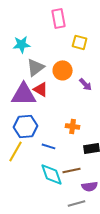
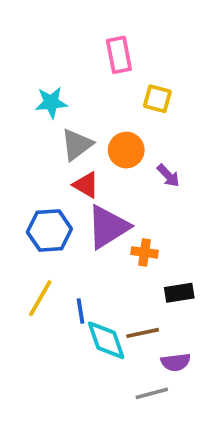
purple triangle: (24, 94) -> (108, 227), moved, turned -32
blue hexagon: (26, 126) -> (49, 231), moved
blue line: (49, 146) -> (80, 311), moved, turned 64

